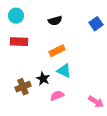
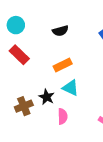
red rectangle: (19, 42) -> (19, 55), turned 42
pink semicircle: (57, 96) -> (63, 116), turned 112

